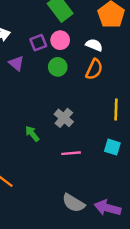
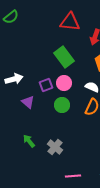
gray cross: (64, 118) -> (55, 147), moved
green arrow: (32, 134) -> (29, 141), moved

